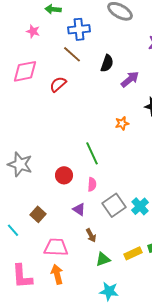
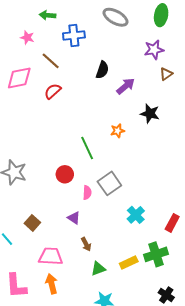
brown line: (72, 54) -> (51, 61), moved
green line: (92, 153) -> (87, 148), moved
red circle: (64, 175) -> (65, 174), moved
gray square: (114, 205) -> (109, 183), moved

